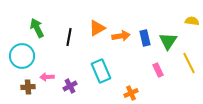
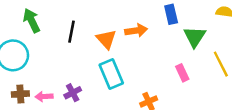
orange triangle: (97, 28) -> (106, 39), moved, turned -42
blue rectangle: (145, 38) -> (171, 14), moved
pink arrow: (47, 77) -> (44, 96), moved

